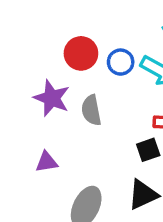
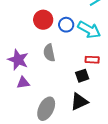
purple star: (52, 98) -> (18, 60), moved

